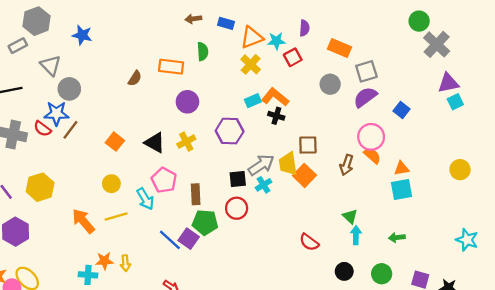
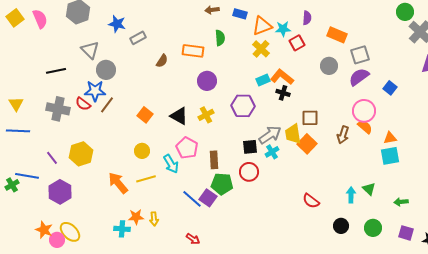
gray rectangle: (18, 46) -> (138, 38), moved
green triangle: (350, 216) -> (369, 189), moved
green arrow: (397, 237) -> (401, 202), moved

